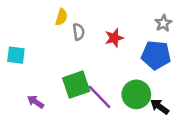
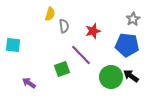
green square: (76, 85) -> (62, 69), size x0.7
purple line: (99, 97) -> (81, 55), moved
black arrow: (160, 107) -> (131, 76), moved

